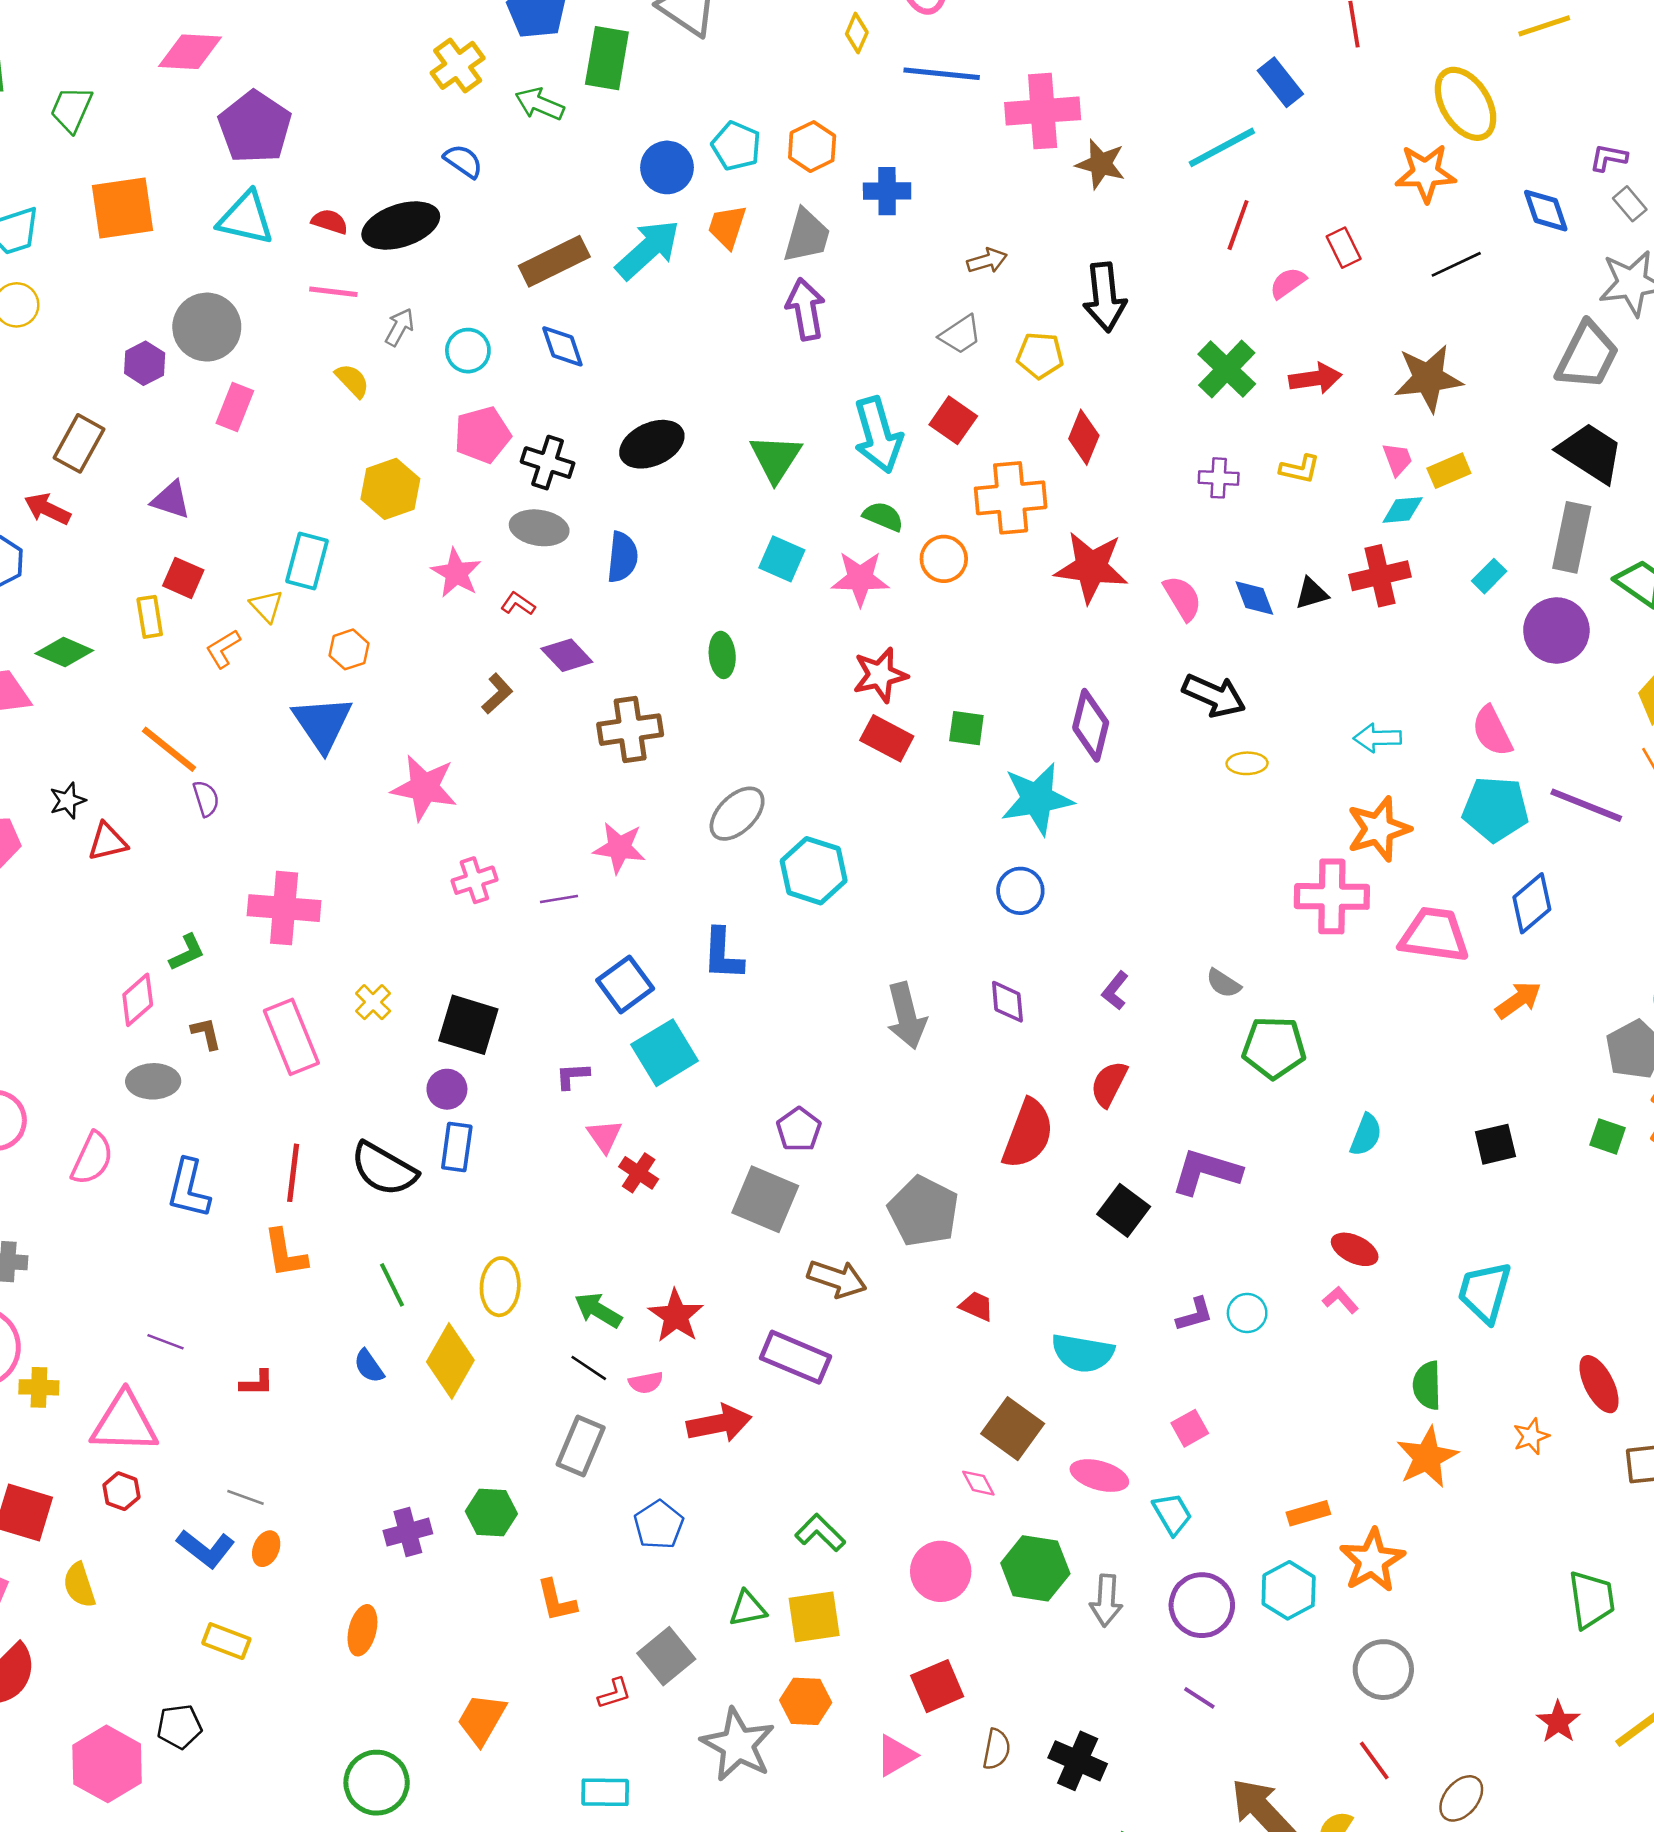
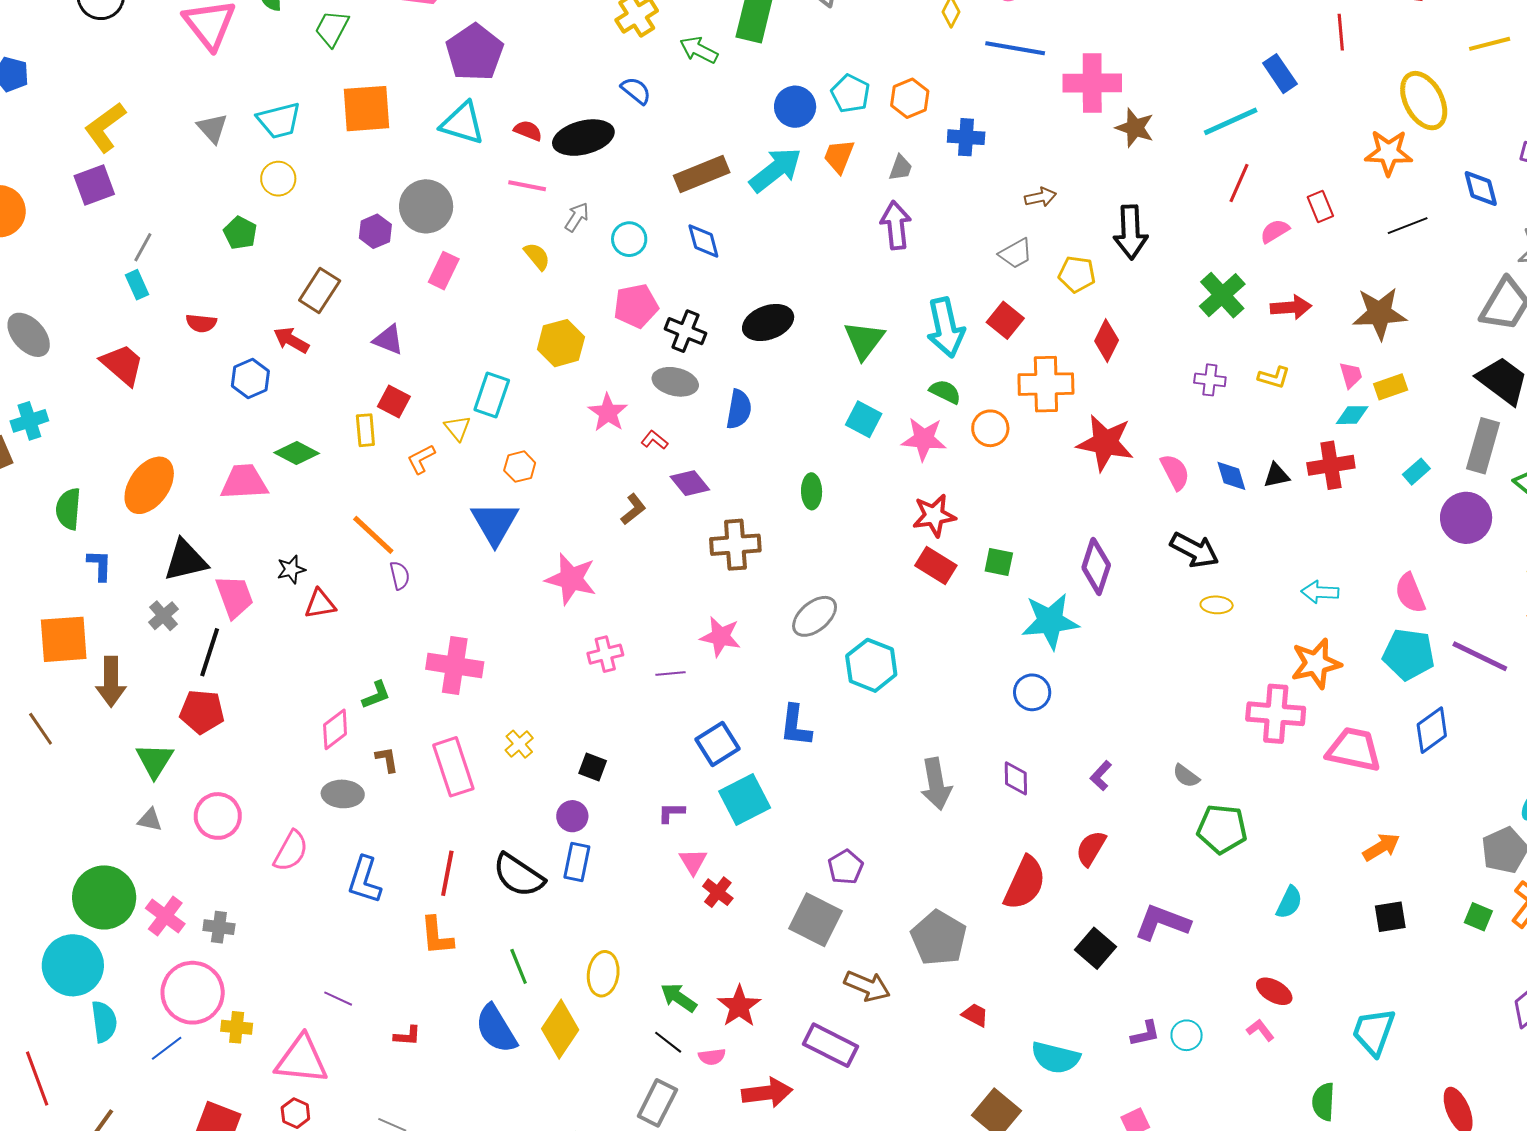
gray trapezoid: (807, 236) -> (901, 168), size x0.6
orange arrow: (1518, 1000) -> (1381, 847), moved
black square: (468, 1025) -> (593, 767), size x0.6
blue semicircle: (369, 1366) -> (496, 1029), size x1.8

